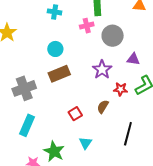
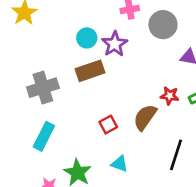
purple star: (102, 70) -> (115, 44), moved
brown semicircle: (103, 107) -> (145, 117), size x1.5
cyan triangle: (85, 143) -> (120, 164), turned -48

